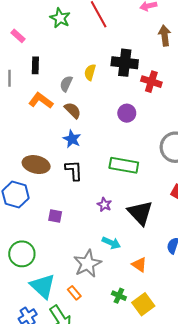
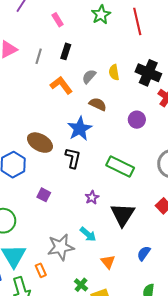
yellow semicircle: (90, 72) -> (114, 72), turned -42
brown semicircle: (73, 110) -> (98, 104), moved, turned -36
blue star: (72, 139) -> (80, 129), size x1.4

